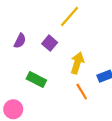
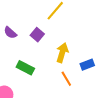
purple semicircle: (20, 41) -> (10, 33), turned 104

